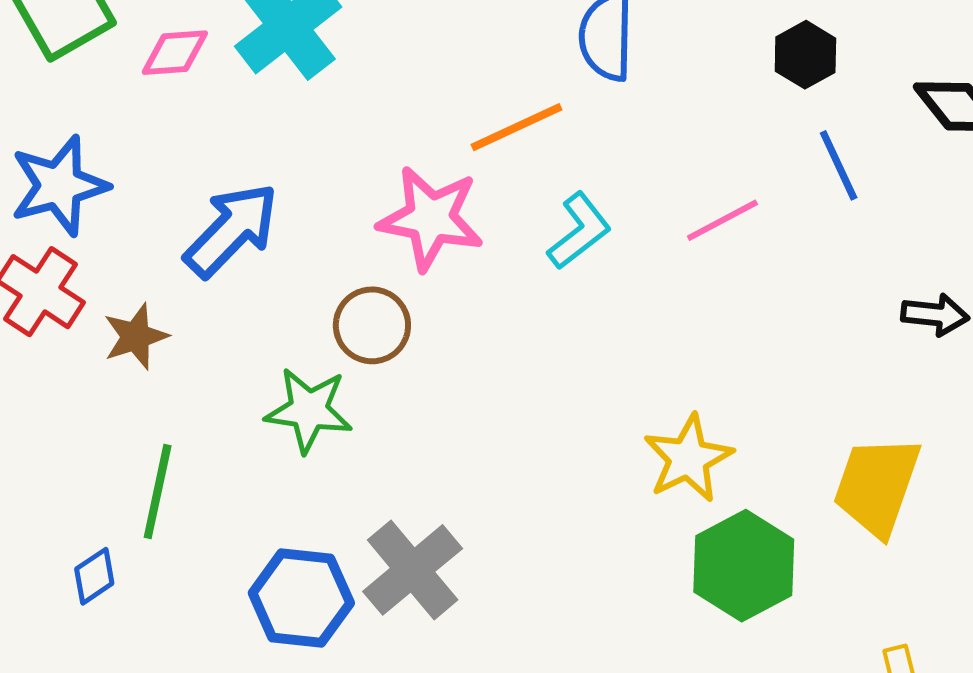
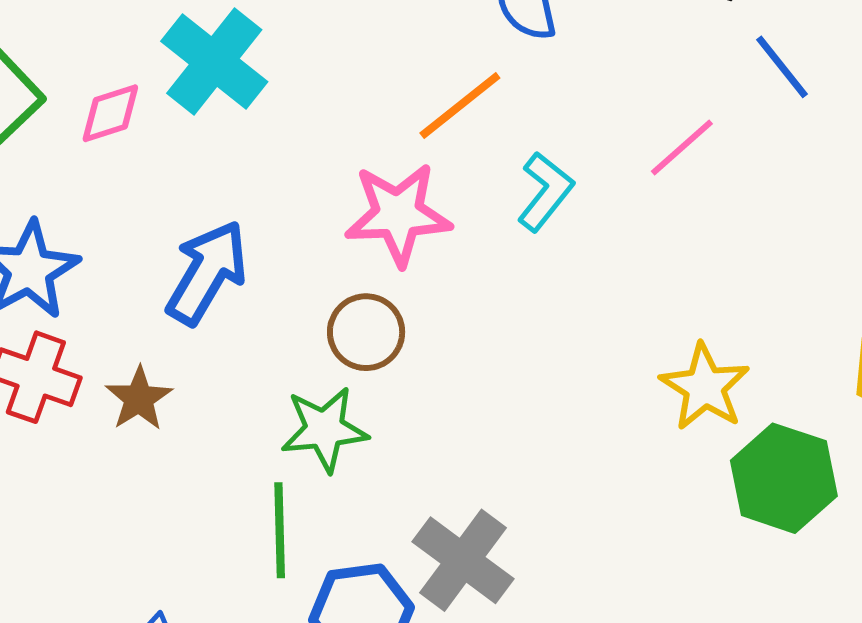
green line: (158, 491) -> (280, 530), moved

